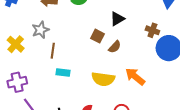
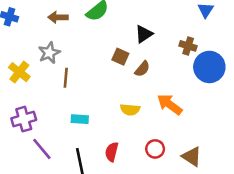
cyan rectangle: (63, 73) -> (80, 119), moved
yellow semicircle: (103, 79) -> (130, 110), size x0.7

